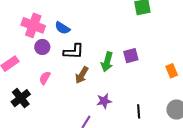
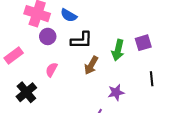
black line: (139, 111) -> (152, 79), moved

